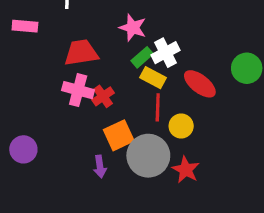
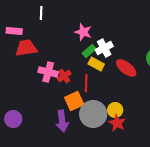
red trapezoid: (81, 53) -> (26, 48), moved
red line: (158, 107) -> (86, 83), moved
yellow circle: (181, 126) -> (115, 110), moved
purple circle: (23, 149) -> (13, 119), moved
purple arrow: (100, 167) -> (62, 121), size x1.5

